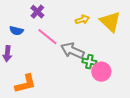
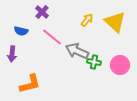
yellow arrow: (82, 20) -> (87, 20), turned -32
pink circle: (101, 72) -> (120, 65), moved

